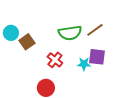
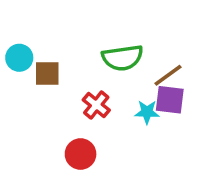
brown line: (95, 30) -> (168, 75), moved
brown square: (27, 42) -> (47, 74), turned 35

